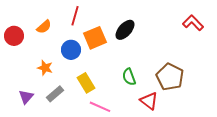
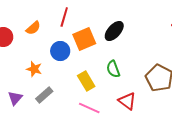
green semicircle: (129, 77) -> (113, 69), moved
yellow rectangle: (86, 83) -> (86, 81), moved
red triangle: (149, 101) -> (127, 101), moved

